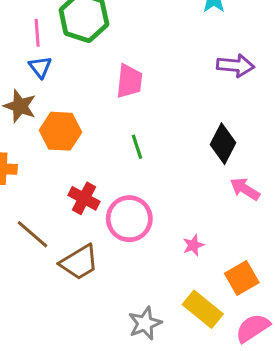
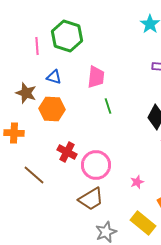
blue triangle: (40, 67) -> (54, 77), moved, turned -35
green line: (137, 147) -> (108, 106), moved
brown trapezoid: (79, 262) -> (91, 199), moved

